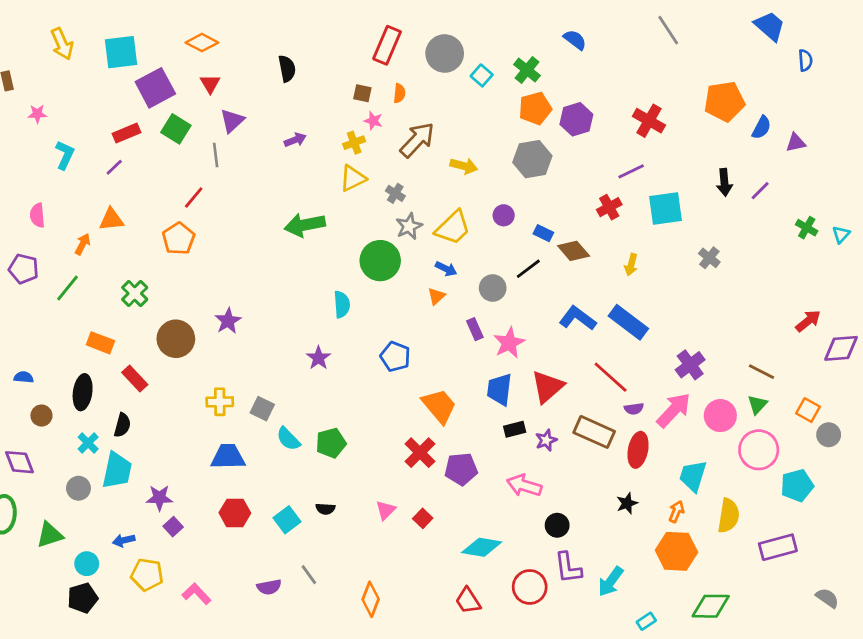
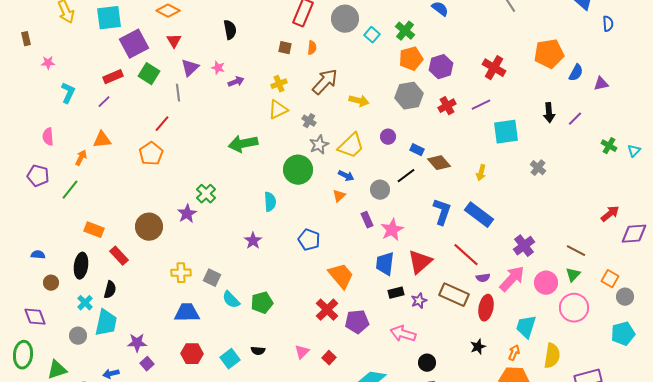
pink star: (373, 121) -> (218, 68), moved
red cross: (609, 207) -> (447, 106), moved
green cross: (135, 293) -> (206, 194), moved
blue L-shape: (578, 318) -> (442, 212), turned 72
cyan pentagon: (797, 485) -> (623, 334), moved

